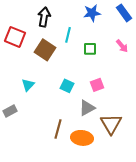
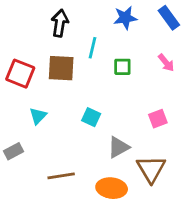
red square: (15, 37) -> (20, 74), moved
brown square: (45, 50) -> (61, 68), turned -30
pink square: (97, 85) -> (158, 119), moved
brown line: (58, 129) -> (61, 176), moved, turned 66

